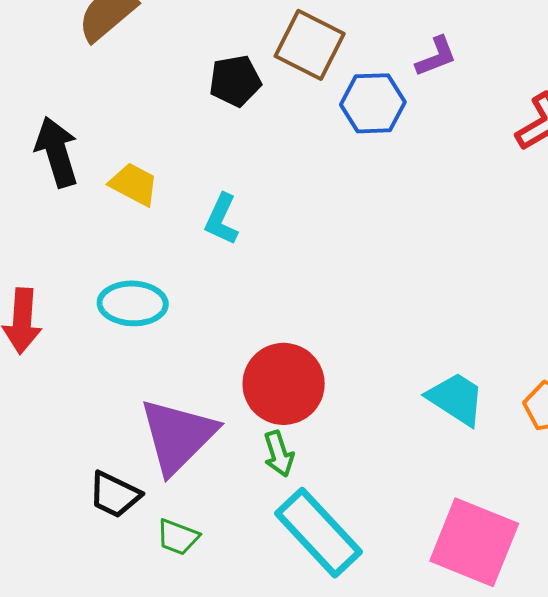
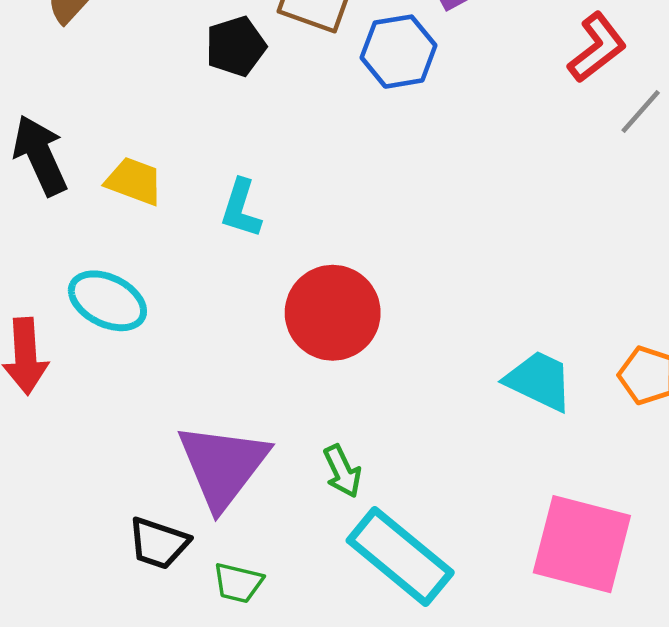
cyan ellipse: (133, 303) -> (107, 301), moved, turned 32
red circle: (284, 384) -> (333, 313), moved

